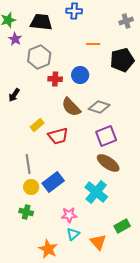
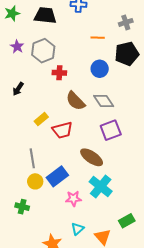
gray cross: (126, 21) -> (126, 22), moved
purple star: (15, 39) -> (17, 47), moved
blue circle: (80, 75) -> (100, 69), moved
gray diamond: (99, 107) -> (104, 101), turned 40
brown ellipse: (108, 163) -> (92, 157), moved
green cross: (26, 212) -> (22, 207), moved
pink star: (69, 215) -> (73, 199), moved

